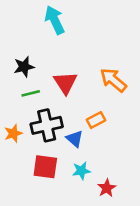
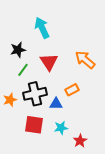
cyan arrow: (55, 20) -> (42, 28), moved
green line: (31, 93) -> (23, 70), turned -40
blue triangle: (75, 139) -> (56, 104), turned -40

